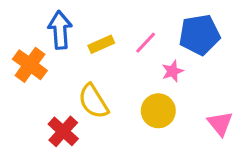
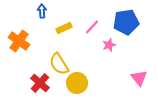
blue arrow: (60, 30) -> (42, 11), moved, size x0.6
yellow circle: (158, 111) -> (77, 83), moved

